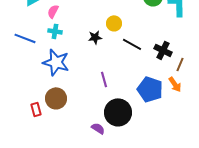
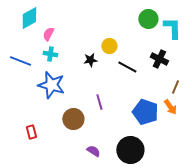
black cross: (163, 50) -> (159, 59), moved
brown circle: (56, 98) -> (73, 119), moved
black circle: (118, 112) -> (130, 150), moved

